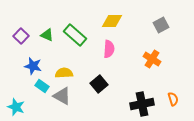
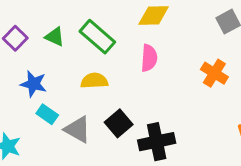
yellow semicircle: (64, 73) -> (94, 81), moved
black square: (99, 84) -> (119, 123), moved
black cross: (142, 104) -> (157, 142), moved

